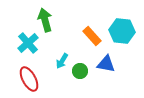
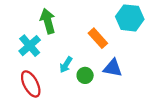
cyan hexagon: (122, 31) -> (130, 18), moved

